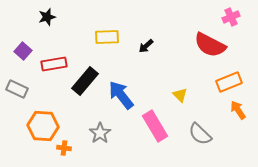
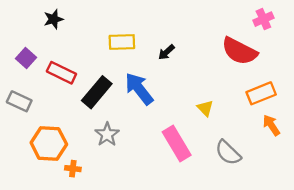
red rectangle: (54, 64) -> (61, 73), turned 35
blue arrow: (121, 95) -> (139, 89), moved
gray star: (100, 133) -> (107, 134), moved

